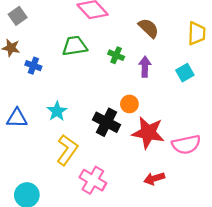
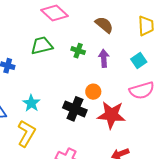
pink semicircle: (186, 144) -> (142, 90), moved
yellow L-shape: (67, 150) -> (26, 133), moved

